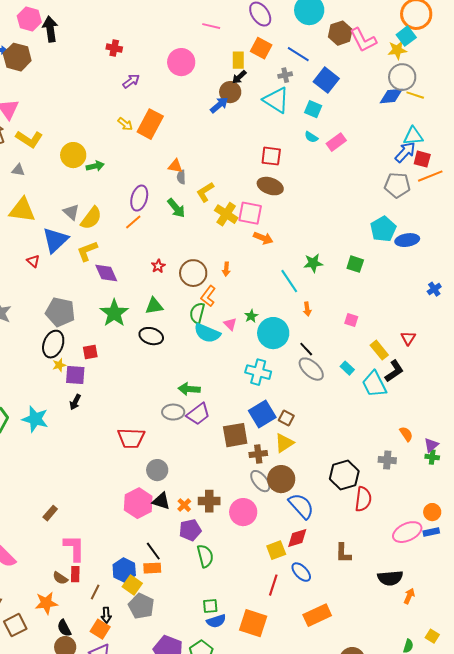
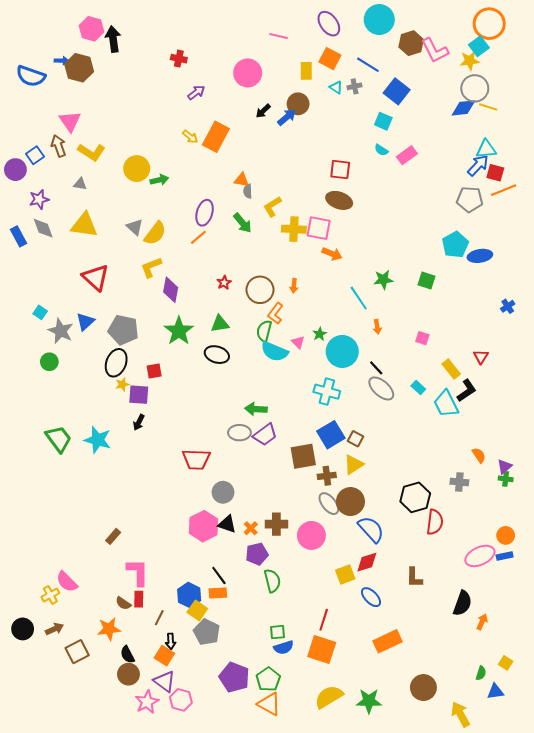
black arrow: (239, 77) -> (263, 111), moved
cyan triangle: (276, 100) -> (336, 87), moved, size x0.5
yellow cross: (226, 214) -> (294, 229), turned -30
blue triangle: (55, 240) -> (85, 322), moved, size x0.7
red triangle: (33, 261) -> (96, 277), size x2.0
purple diamond: (106, 273) -> (171, 290), turned 35
black semicircle: (390, 578) -> (462, 603), turned -65
red line: (273, 585) -> (324, 620), moved

